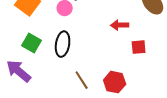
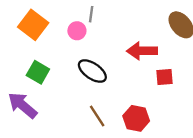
red arrow: (120, 25) -> (142, 51), size x1.4
black ellipse: (63, 44) -> (92, 71), moved, turned -65

